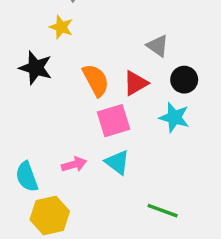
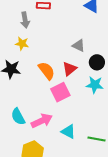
cyan triangle: (117, 162) -> (68, 131), moved
pink arrow: (74, 164) -> (42, 121), size x1.5
cyan semicircle: (27, 177) -> (18, 117), moved

